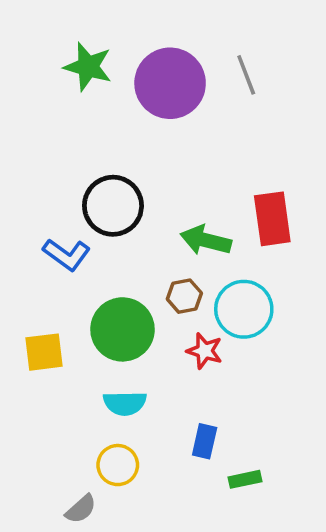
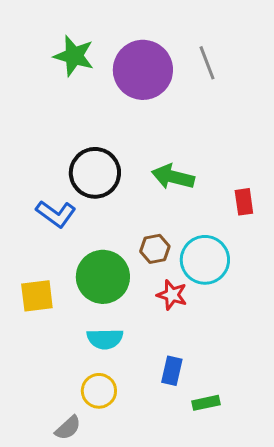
red rectangle: (272, 219) -> (244, 202), moved, size x0.6
green arrow: (206, 240) -> (173, 177), moved

